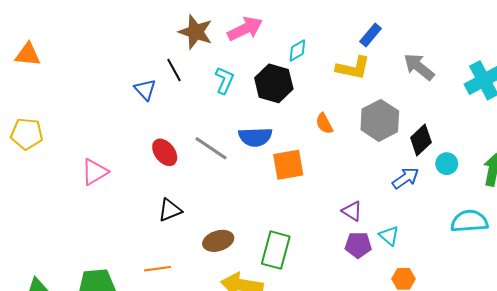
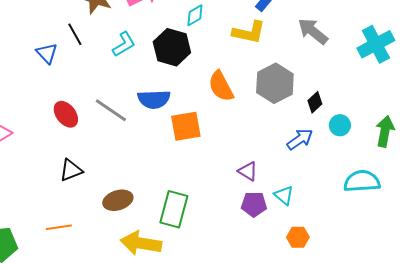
cyan L-shape: (224, 80) -> (124, 44), turned 36
orange semicircle: (324, 124) -> (221, 86), size x1.5
black diamond: (421, 140) -> (315, 102), size x0.7

